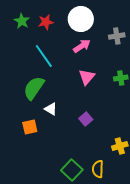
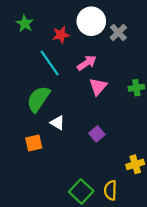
red star: (46, 22) -> (61, 35), moved
gray cross: (117, 36) -> (118, 32), moved, turned -35
pink arrow: (82, 46) -> (87, 63), moved

